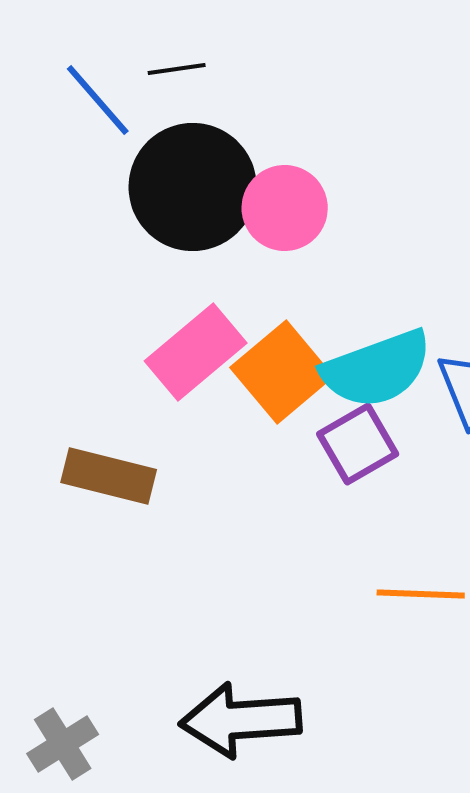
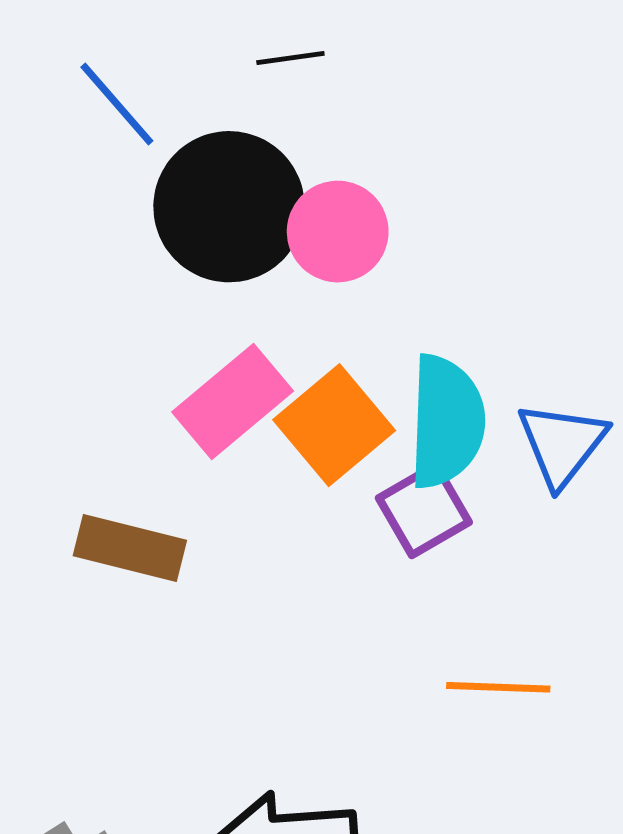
black line: (177, 69) -> (290, 58), moved
cyan semicircle: (377, 369) -> (446, 422), turned -68

